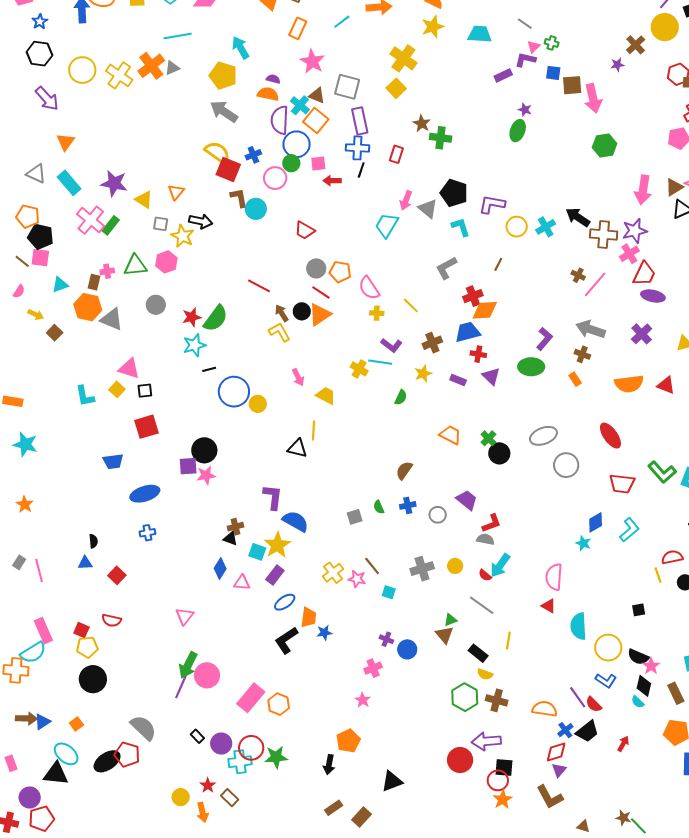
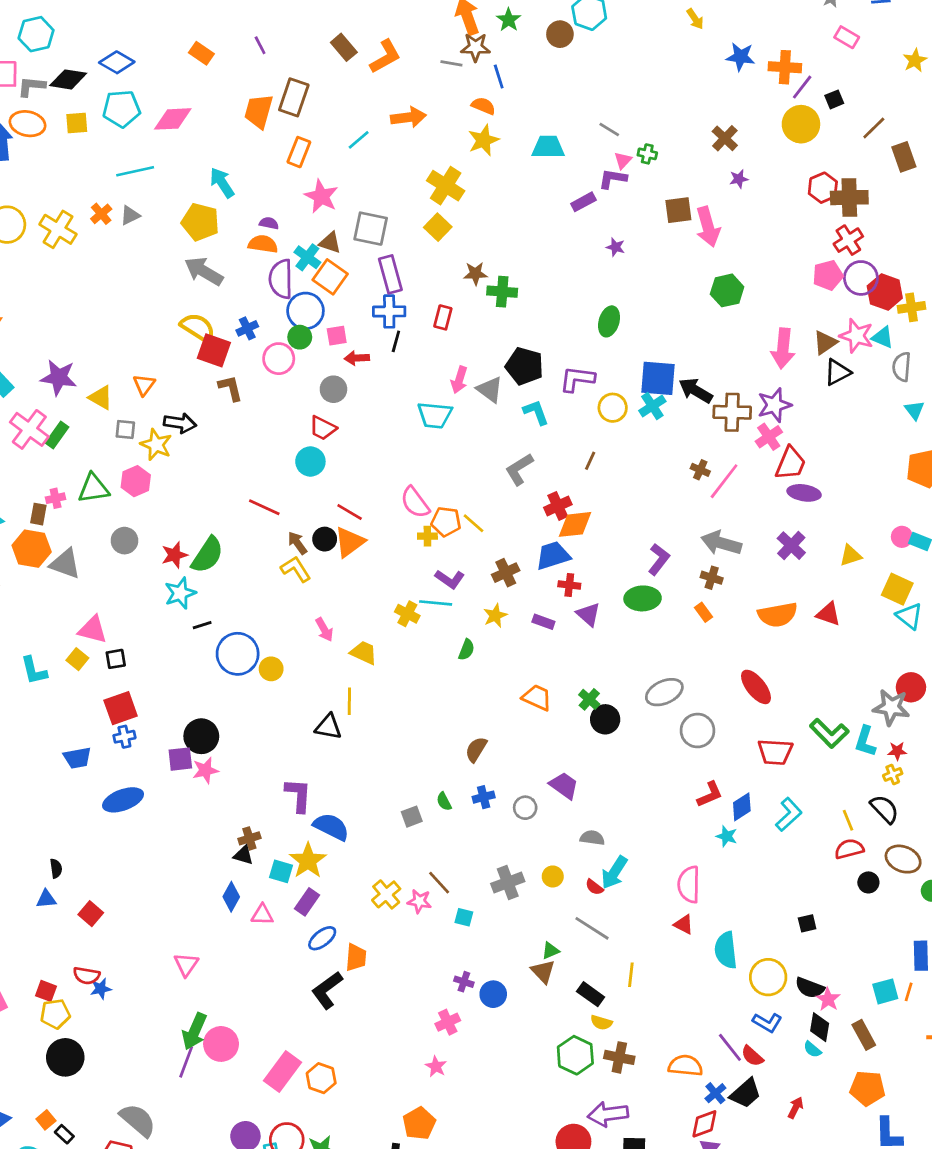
brown cross: (636, 45) -> (725, 138), moved
orange cross: (151, 66) -> (101, 214), size x0.6
blue square: (553, 73) -> (658, 378), moved, size x1.8
brown star: (422, 124) -> (475, 274), turned -30
green ellipse: (518, 131) -> (609, 321), moved
cyan circle: (256, 209) -> (310, 461), moved
cyan trapezoid: (387, 225) -> (435, 415), turned -112
gray circle: (316, 268) -> (333, 389), moved
orange pentagon: (340, 272) -> (446, 522), moved
red L-shape: (492, 523) -> (710, 794), moved
blue cross: (147, 533) -> (124, 737), moved
yellow line: (658, 575) -> (848, 820), moved
blue star: (324, 633) -> (101, 989), moved
black rectangle: (197, 736) -> (64, 1134), moved

